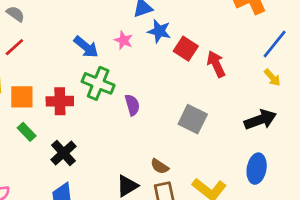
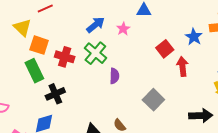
blue star: (159, 31) -> (194, 37), moved
blue arrow: (86, 47) -> (95, 25), turned -96
green rectangle: (27, 132) -> (34, 71), size x1.6

